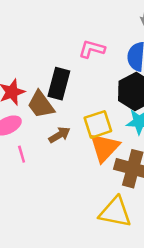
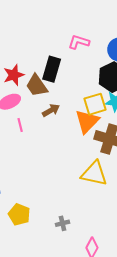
yellow square: (98, 124) -> (95, 104), moved

